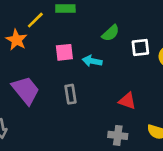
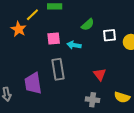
purple trapezoid: (26, 90) -> (33, 83), moved, turned -150
gray rectangle: (70, 94) -> (58, 69), size x1.5
red triangle: (127, 101) -> (100, 74), turned 32

